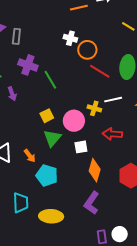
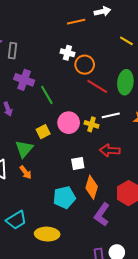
pink circle: (74, 121) -> (69, 123), moved
green triangle: (52, 138) -> (24, 149), moved
cyan pentagon: (47, 175) -> (64, 197), moved, turned -30
cyan trapezoid: (21, 203) -> (16, 220), turned 60
purple L-shape: (92, 203) -> (102, 215), moved

